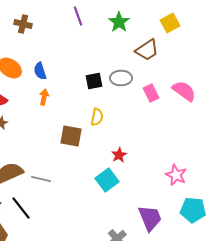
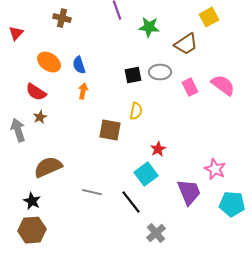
green star: (119, 22) -> (149, 27), moved, turned -30
gray line: (41, 179) -> (92, 192), moved
black line: (21, 208) -> (131, 202), moved
purple trapezoid: (150, 218) -> (189, 192), moved

